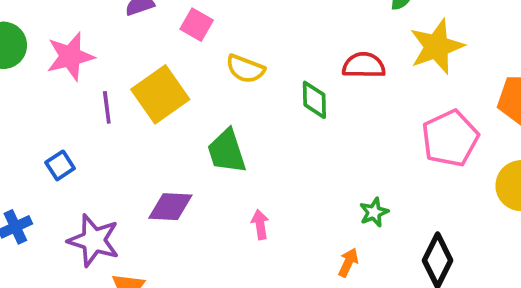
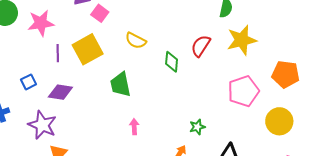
pink square: (197, 25) -> (100, 13), moved
red semicircle: (364, 65) -> (201, 46), turned -65
purple diamond: (170, 207) -> (60, 92), moved

